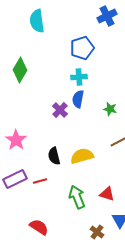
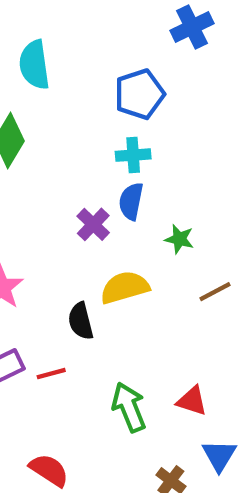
cyan semicircle: (37, 21) -> (34, 65), moved
green star: (110, 109) -> (179, 239), moved
yellow semicircle: (82, 156) -> (125, 287), moved

